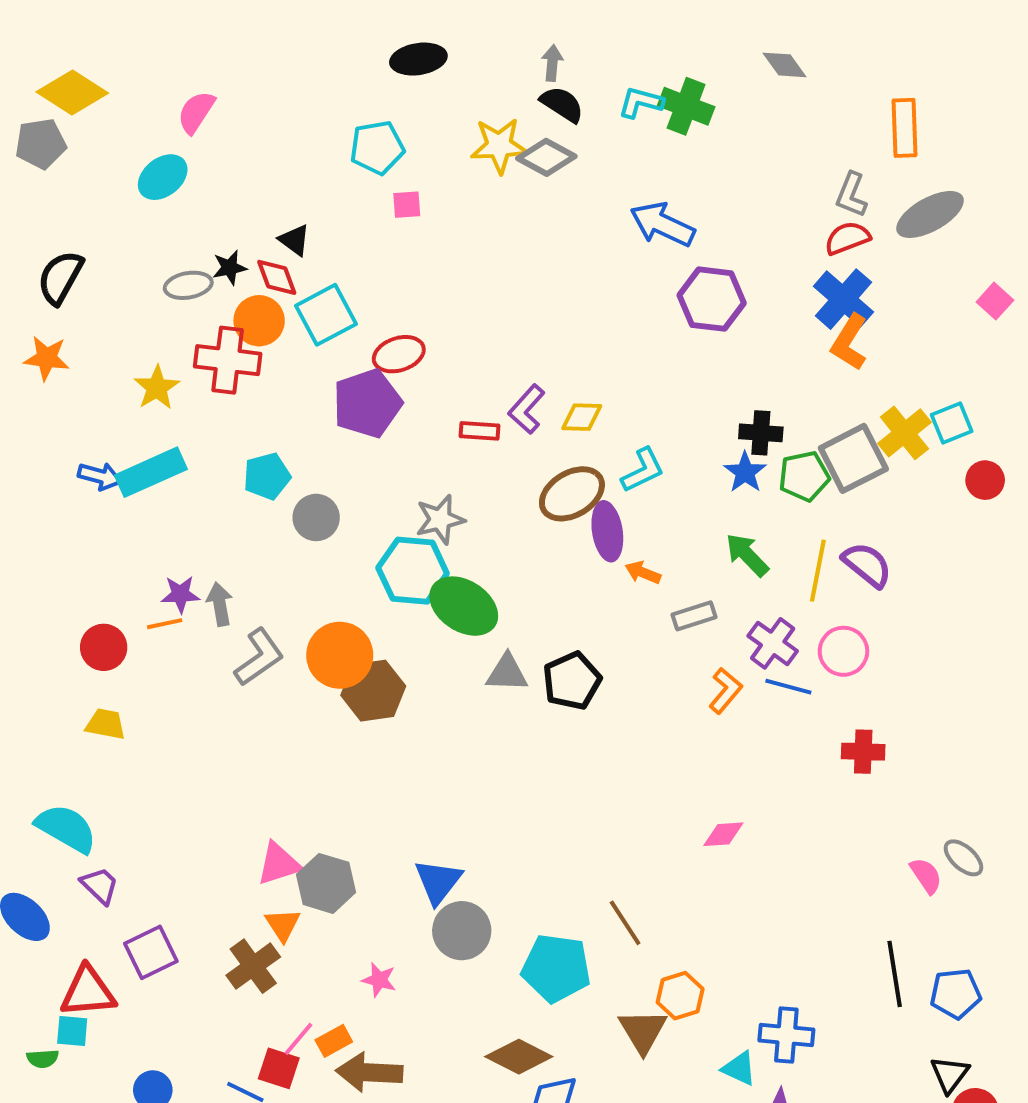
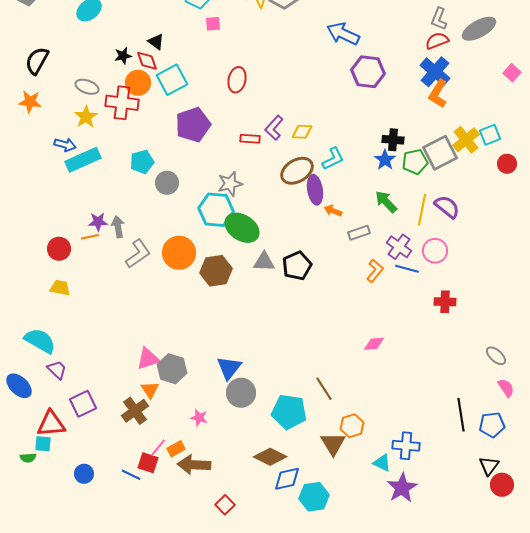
gray ellipse: (188, 285) -> (87, 87), moved, turned 30
red ellipse: (399, 354) -> (237, 80), moved, turned -60
blue arrow: (100, 476) -> (65, 145), moved
brown hexagon: (373, 691) -> (216, 271), moved
pink semicircle: (926, 876) -> (506, 388), moved

